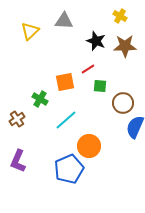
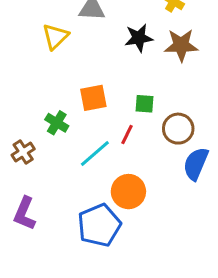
yellow triangle: (30, 31) -> (55, 36), moved
black star: (96, 41) -> (139, 38), turned -30
red line: (88, 69) -> (127, 134), moved, turned -32

